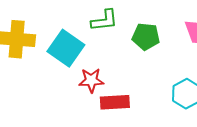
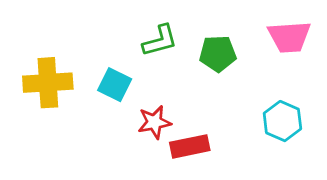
cyan square: (66, 48) -> (115, 85), size x0.7

